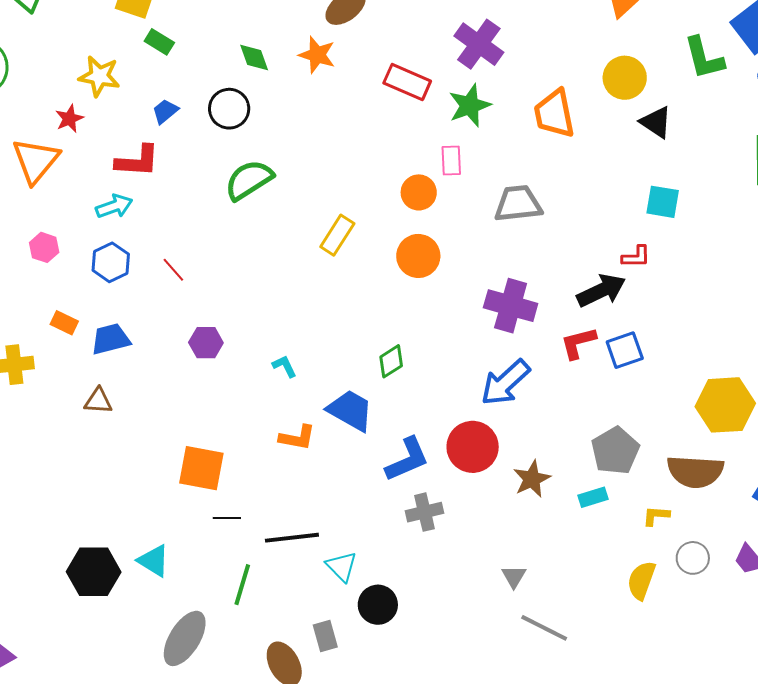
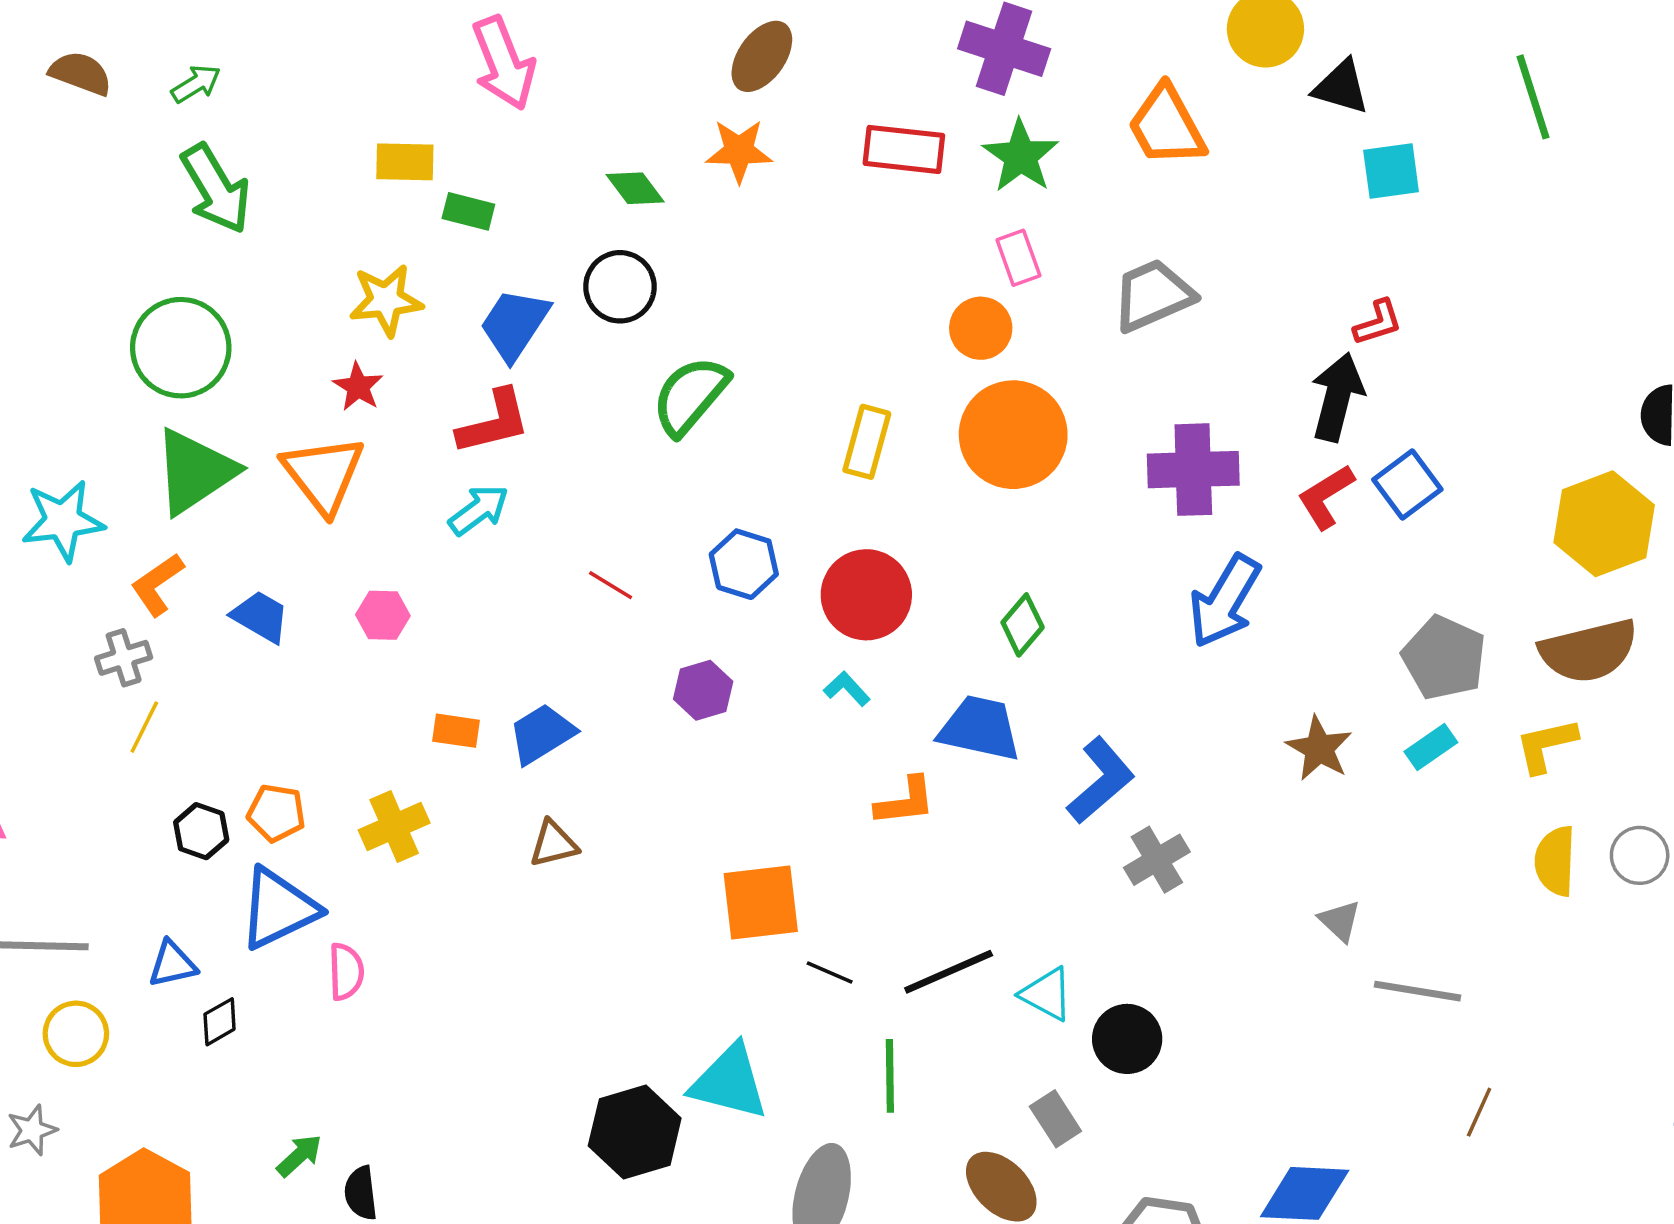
blue trapezoid: (165, 111) -> (514, 324), size x1.6
cyan square: (663, 202) -> (1391, 171), moved
orange circle: (418, 256) -> (1013, 435), size x1.4
blue hexagon: (111, 262) -> (744, 564), moved
black arrow: (601, 290) -> (1337, 397), turned -33
red circle: (473, 447) -> (866, 595), moved
yellow L-shape: (656, 516) -> (1546, 745), size x1.4
black line: (227, 518) -> (830, 973), turned 40
gray circle: (693, 558) -> (1640, 855), moved
cyan triangle: (154, 561) -> (729, 1082), size x1.4

